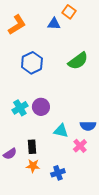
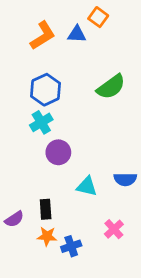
orange L-shape: (17, 25) -> (43, 36), moved
cyan cross: (20, 108) -> (41, 122), moved
pink cross: (80, 146) -> (114, 229), moved
blue cross: (58, 173) -> (71, 246), moved

